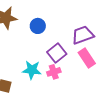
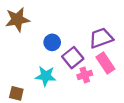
blue circle: (38, 26) -> (52, 42), moved
pink cross: (54, 72) -> (85, 75), moved

